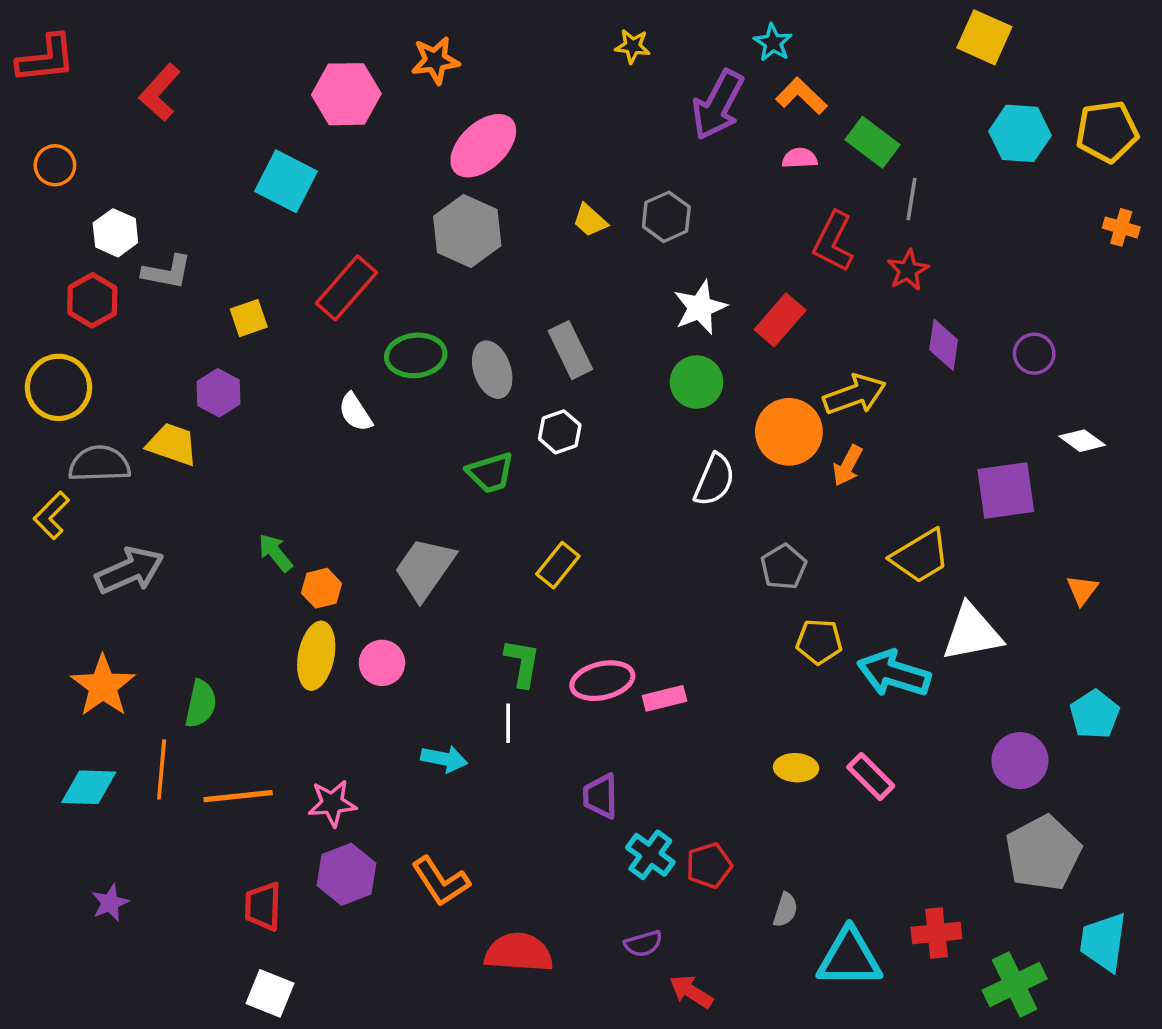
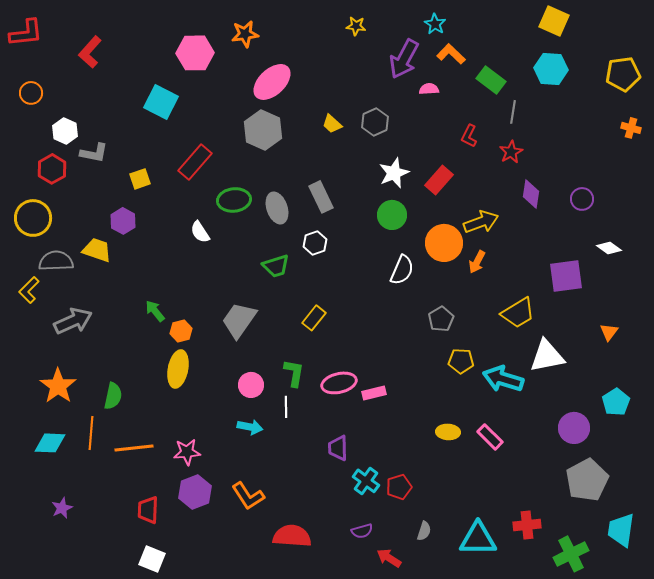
cyan hexagon: (1020, 133) -> (551, 69), moved
pink semicircle: (800, 158) -> (429, 89), moved
red L-shape: (833, 242) -> (469, 136), size x0.7
pink circle: (382, 663) -> (251, 385), moved
gray semicircle: (785, 910) -> (424, 531), moved

